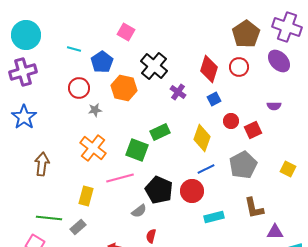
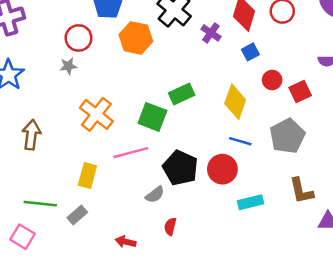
purple cross: (178, 92) -> (211, 33), moved
gray star: (95, 110) -> (68, 66), moved
blue line: (206, 169) -> (240, 141), turned 42

